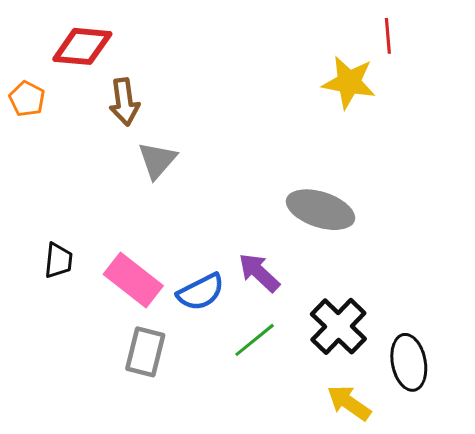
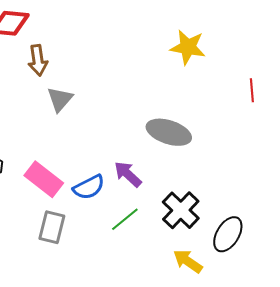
red line: (388, 36) -> (252, 90), moved
black ellipse: (409, 362) -> (228, 234), turned 42

